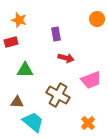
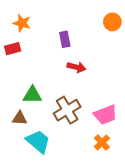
green triangle: (25, 70) -> (32, 95), moved
pink trapezoid: (91, 80) -> (105, 115), moved
brown cross: (58, 95) -> (67, 110), turned 30

